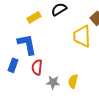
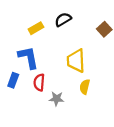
yellow trapezoid: (82, 36) -> (76, 61), moved
yellow semicircle: (73, 81) -> (85, 87), moved

